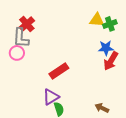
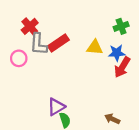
yellow triangle: (97, 20) -> (95, 47), moved
gray L-shape: (21, 38) -> (39, 44), moved
red rectangle: (59, 71) -> (58, 43), moved

